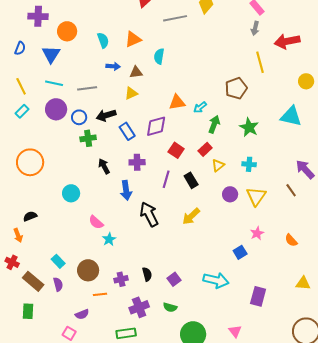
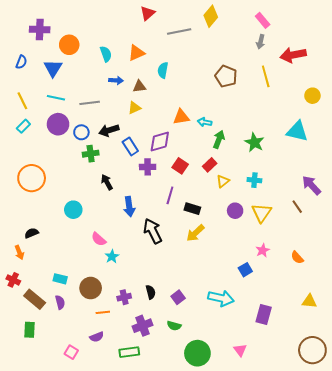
brown pentagon: (236, 88) -> (226, 76), moved, turned -30
cyan arrow: (200, 107) -> (205, 122), turned 48
purple cross: (137, 162) -> (148, 167), moved
black rectangle: (191, 180) -> (192, 209), moved, turned -42
cyan rectangle: (58, 261) -> (60, 279), turned -32
purple semicircle: (82, 314) -> (97, 337), moved

